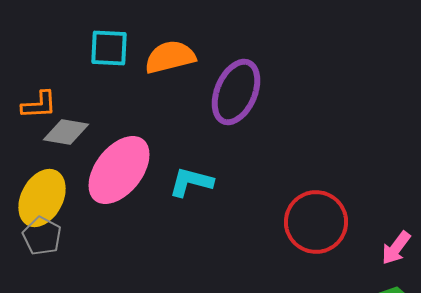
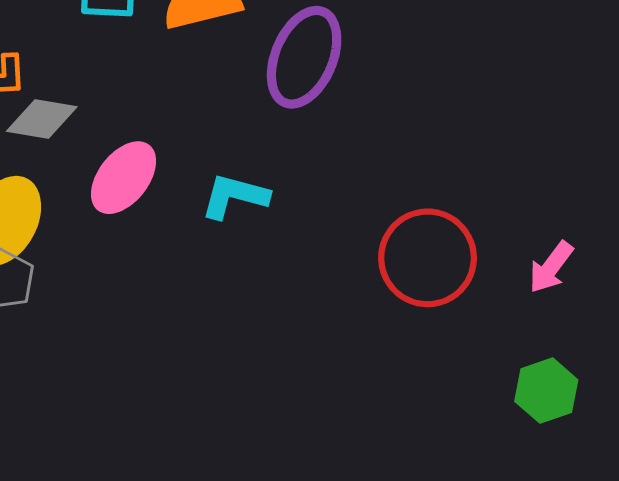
pink ellipse: (119, 170) -> (124, 178), size x0.7
pink arrow: (396, 248) -> (551, 267), moved

